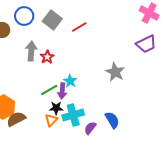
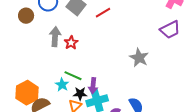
cyan star: (70, 81) -> (62, 85), moved
green line: (49, 90) -> (73, 76), turned 54
purple arrow: (62, 91) -> (93, 86), moved

